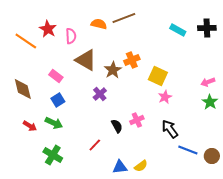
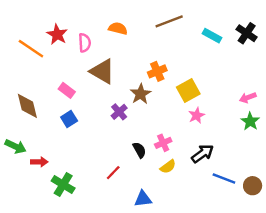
brown line: (124, 18) -> (169, 21), moved
black cross: (207, 28) -> (247, 33), turned 36
brown star: (113, 70) -> (141, 94), moved
yellow square: (158, 76) -> (188, 90), turned 36
green arrow: (54, 123) -> (15, 146), moved
red arrow: (30, 126) -> (39, 162), moved, turned -32
black arrow: (170, 129) -> (203, 154), turned 90
yellow semicircle: (141, 166) -> (168, 167), moved

